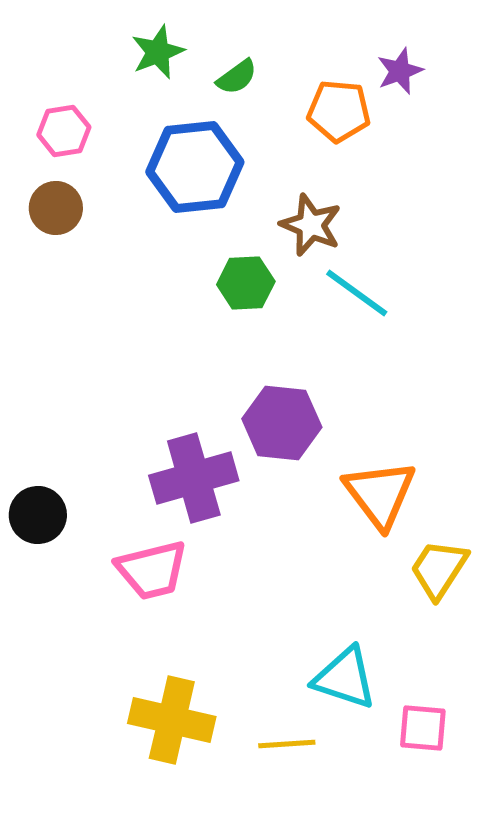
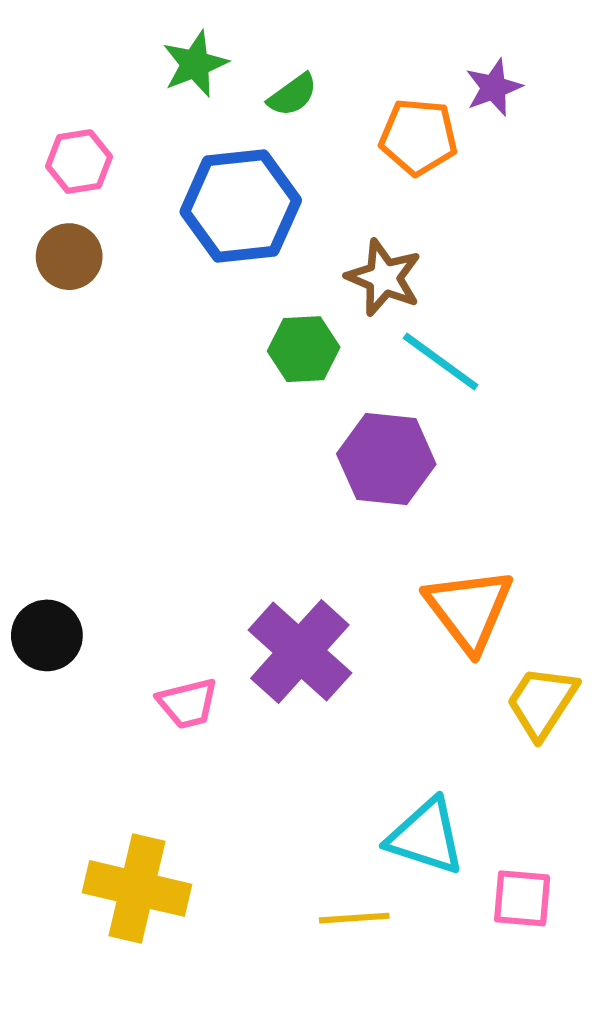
purple hexagon: (282, 423) -> (386, 459), moved
purple cross: (194, 478) -> (300, 652), moved, turned -32
pink trapezoid: (152, 570) -> (188, 703), size x0.7
yellow cross: (172, 720) -> (137, 888), moved

